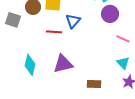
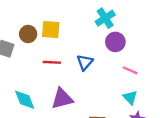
blue triangle: (73, 21) -> (85, 62), moved
cyan diamond: (30, 65) -> (25, 100), turned -35

